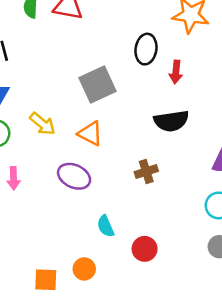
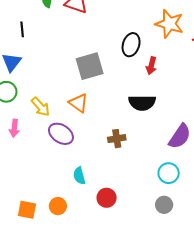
yellow arrow: (43, 124) -> (41, 107), moved

